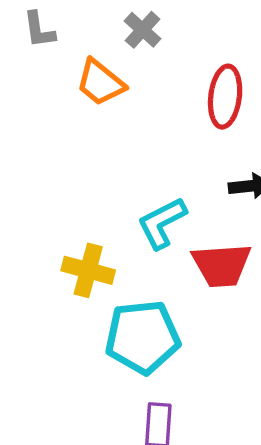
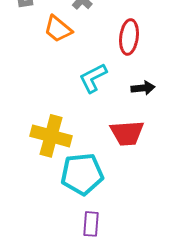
cyan L-shape: (162, 223) -> (93, 78), moved
yellow cross: (88, 270) -> (51, 136), size x1.4

